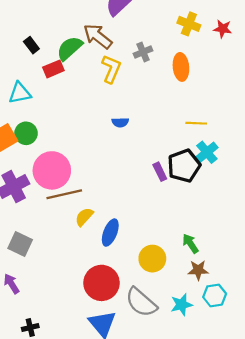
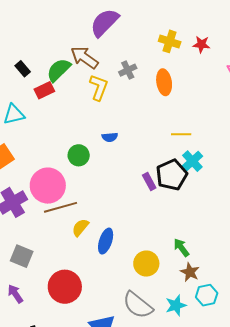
green circle: (26, 133) -> (79, 155), moved
brown star: (198, 270) -> (190, 272), turned 30
red circle: (101, 283) -> (65, 287), moved

